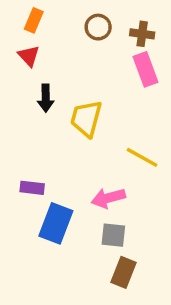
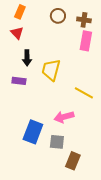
pink rectangle: (145, 69) -> (86, 41), turned 30
purple rectangle: (32, 188) -> (19, 81), moved
gray square: (113, 235) -> (57, 142), moved

